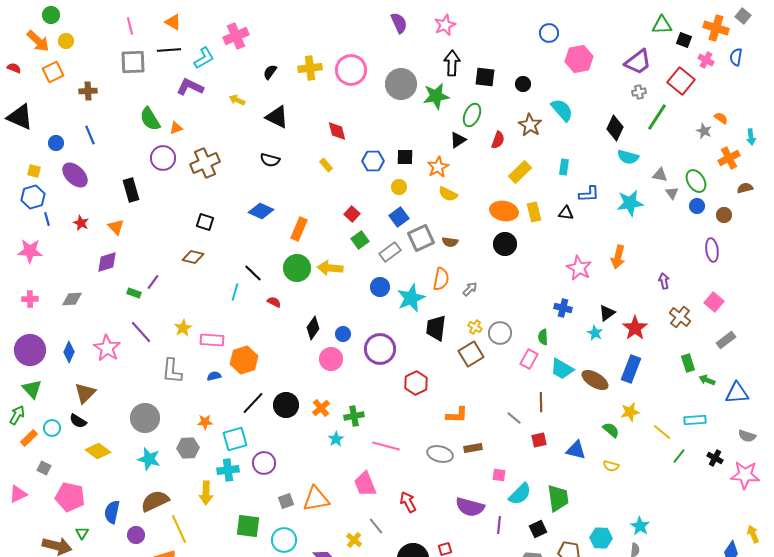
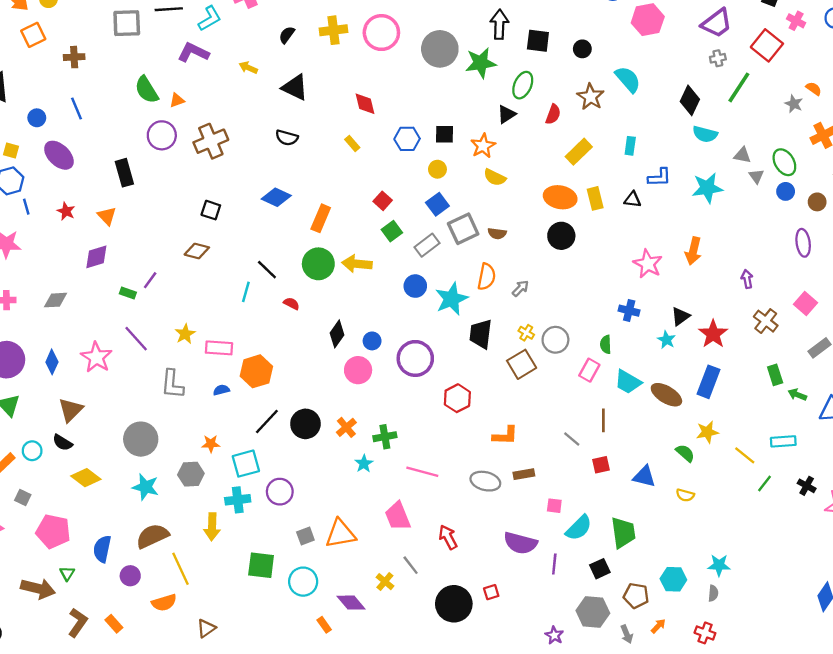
cyan star: (640, 526) -> (719, 565), turned -30

